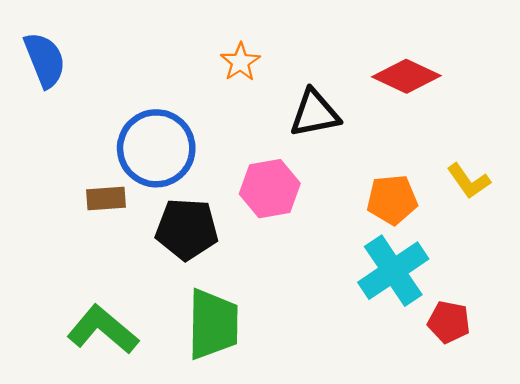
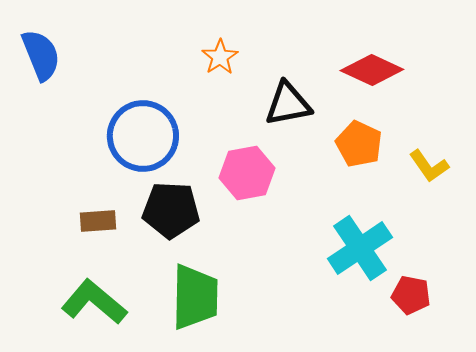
brown rectangle: (106, 199) -> (98, 221), moved
orange pentagon: (392, 200) -> (359, 144), moved, turned 30

